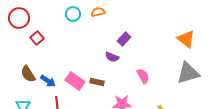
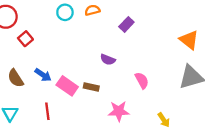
purple rectangle: (124, 39) -> (126, 24), moved
blue arrow: (48, 81) -> (43, 75), moved

